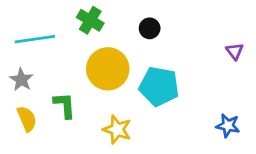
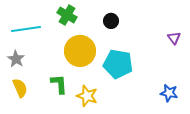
green L-shape: (65, 105) -> (59, 84), moved

